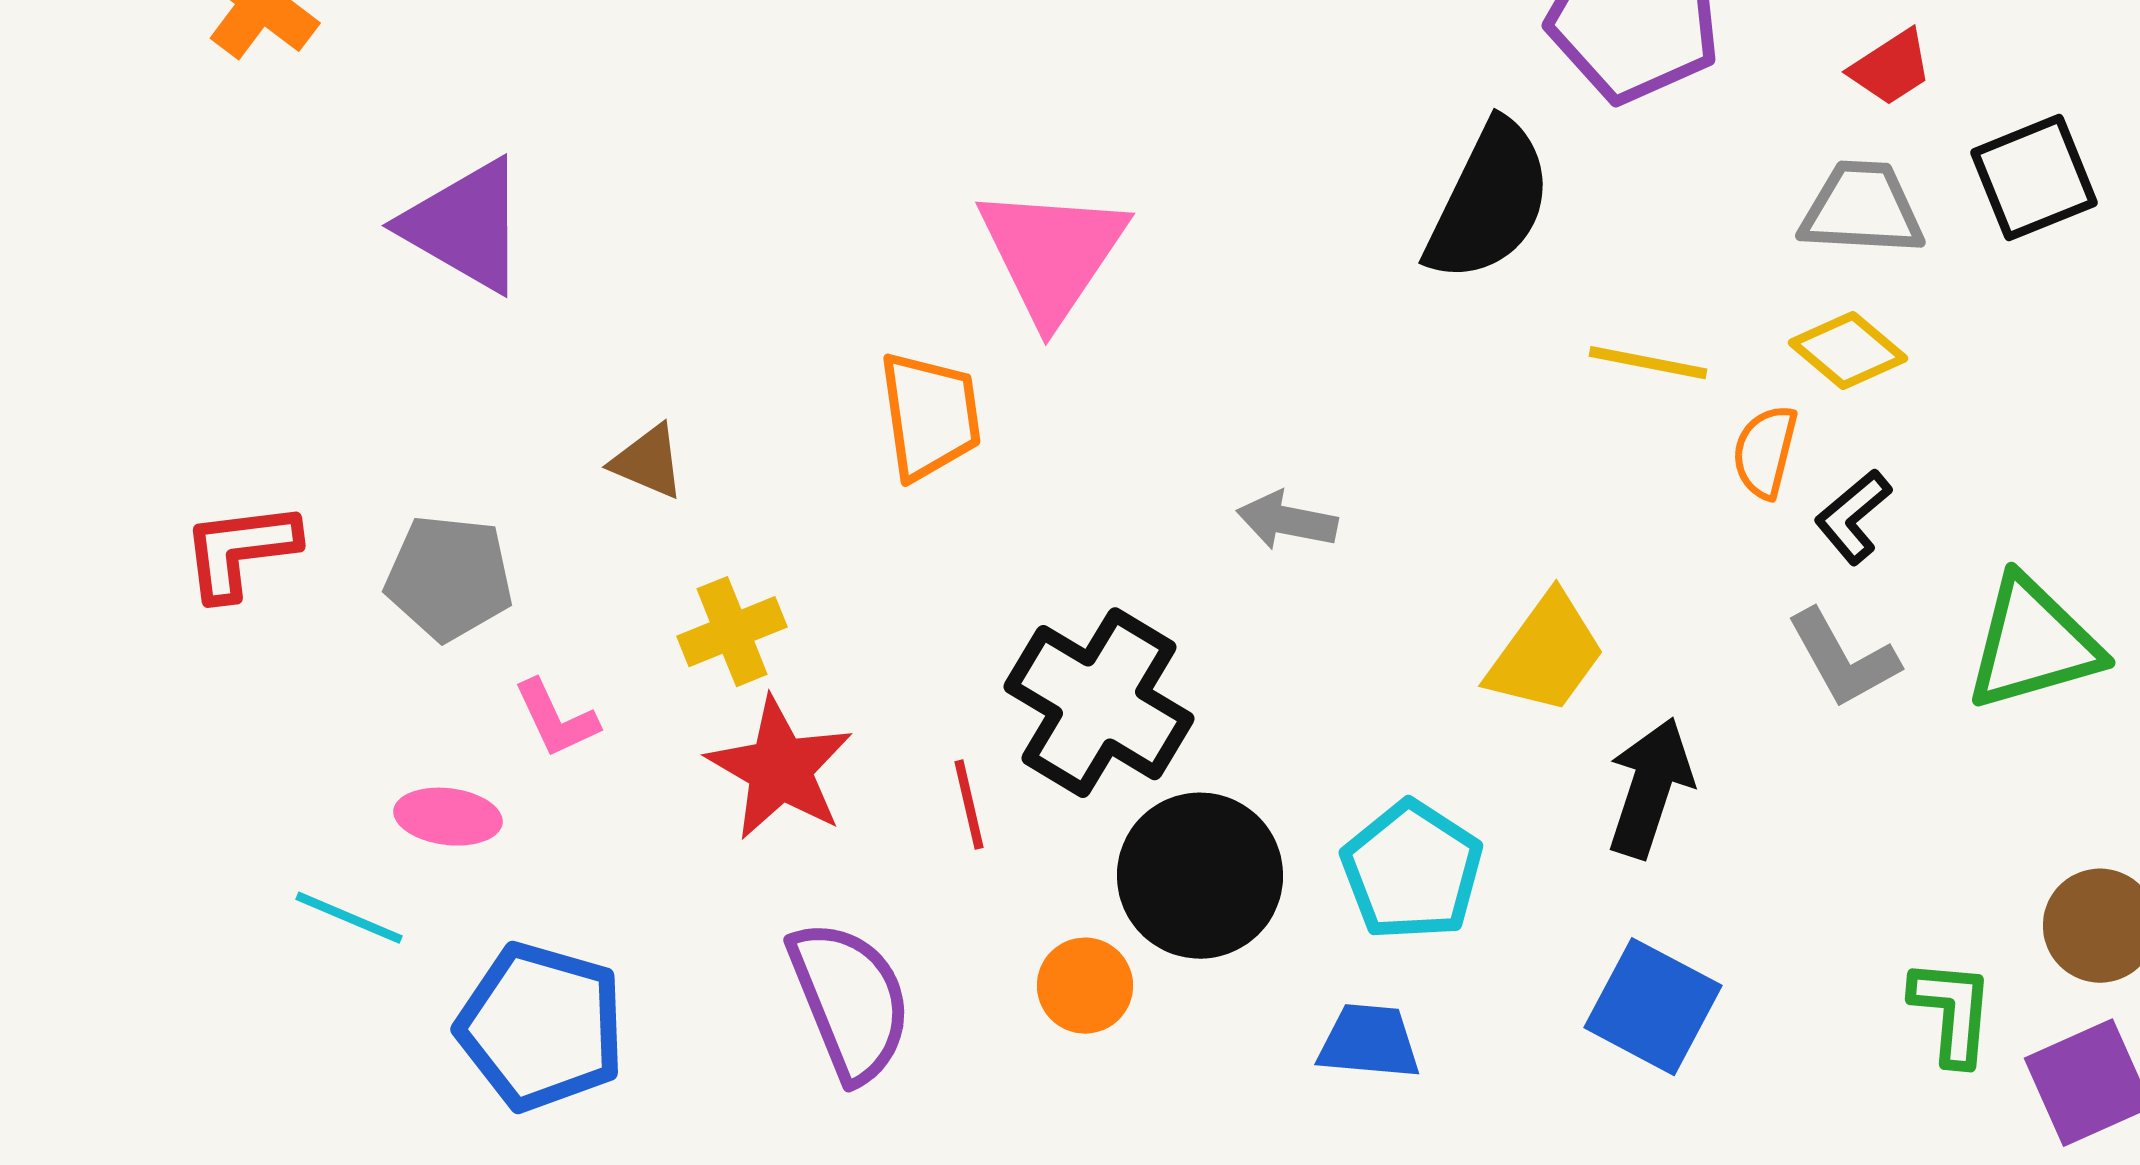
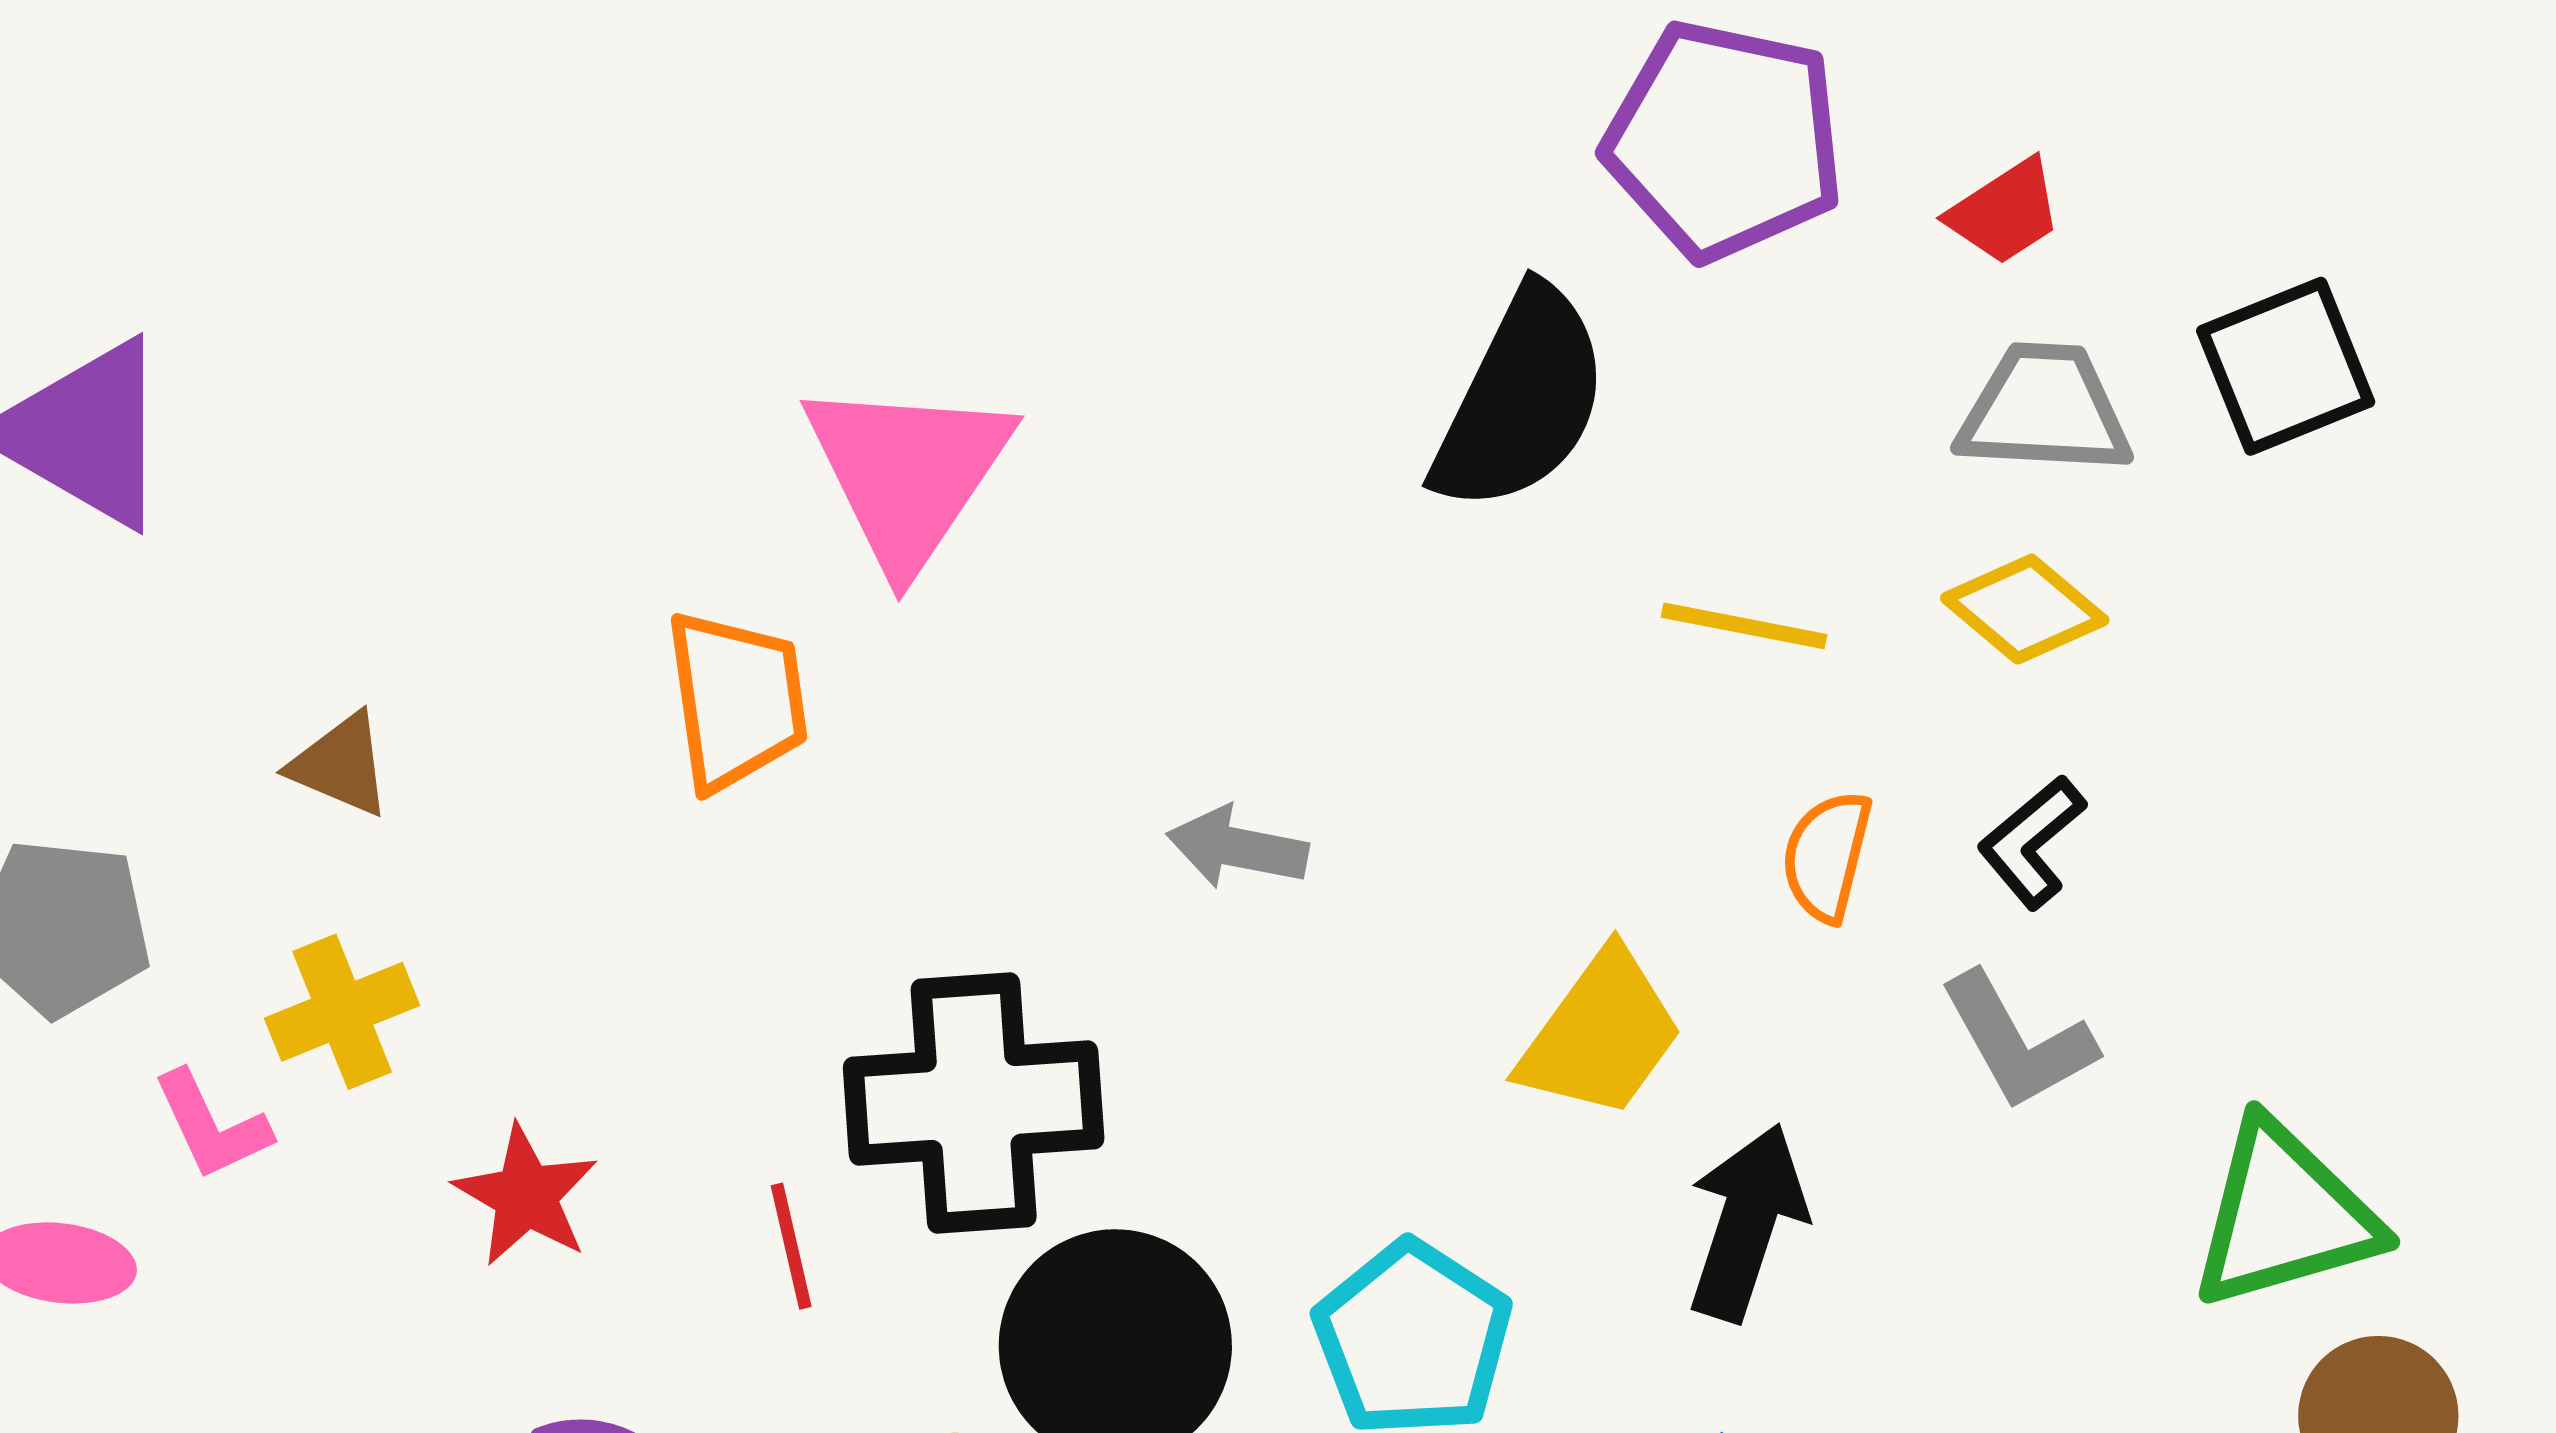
red trapezoid: (1891, 68) -> (2005, 212), moved
orange semicircle: (1765, 452) -> (1827, 856), moved
yellow cross: (732, 632) -> (342, 1012), moved
green triangle: (2033, 644) -> (2284, 1215), moved
black cross: (1099, 703) -> (974, 1103), turned -35
red star: (780, 769) -> (526, 1196), size x0.7

